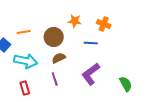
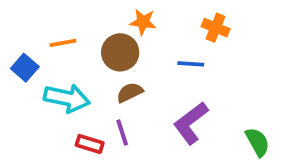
orange star: (75, 21) -> (143, 22), moved
red rectangle: (25, 88) -> (90, 144), moved, turned -56

